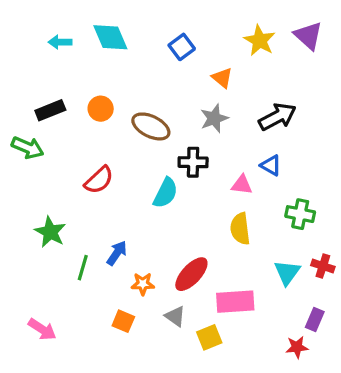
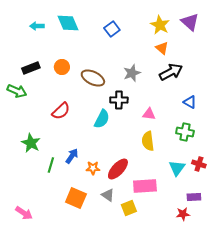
orange triangle: (222, 78) -> (162, 48), moved
blue triangle: (271, 165) -> (190, 102), moved
orange star: (143, 284) -> (93, 168), moved
purple rectangle: (315, 320) -> (194, 197), turned 64
orange square: (123, 321) -> (76, 198), size x1.5
pink arrow: (42, 329) -> (24, 213), moved

